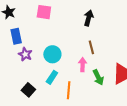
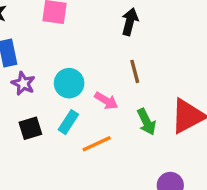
pink arrow: (83, 65) -> (106, 101), moved, turned 120
black square: (28, 90) -> (30, 128), moved, turned 32
orange line: (69, 90) -> (97, 144), turned 60

